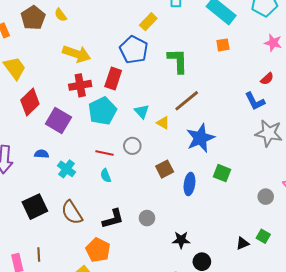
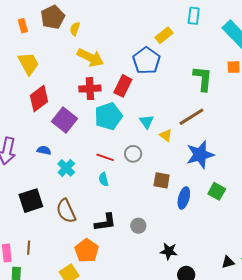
yellow semicircle: (61, 15) -> (75, 29), moved, turned 48
green L-shape: (178, 61) -> (203, 79), moved
brown square: (165, 169) -> (162, 180), turned 30

